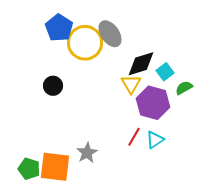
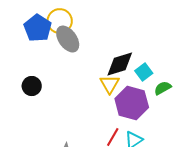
gray ellipse: (110, 34) -> (68, 39), moved
yellow circle: (85, 43) -> (60, 21), moved, size x0.7

